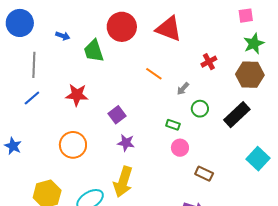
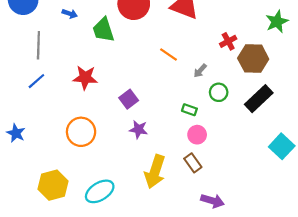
brown hexagon: (250, 75) -> (253, 59), moved
brown rectangle: (204, 174) -> (193, 163), moved, turned 30
yellow arrow: (123, 182) -> (155, 172), moved

